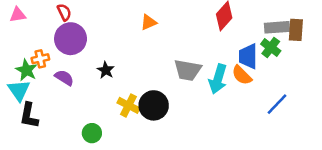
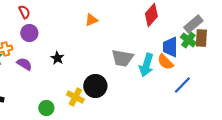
gray rectangle: (277, 27) -> (193, 24), turned -36
brown rectangle: (296, 30) -> (201, 38), moved
purple circle: (71, 39) -> (29, 33), size x0.7
blue line: (277, 104) -> (182, 85), moved
yellow cross: (128, 105) -> (75, 97), moved

